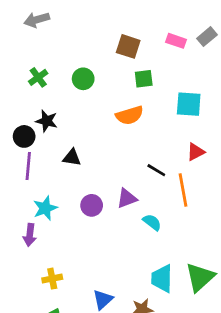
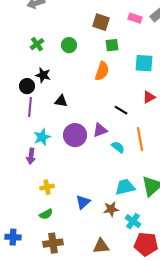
orange semicircle: (130, 115) -> (102, 71), turned -54
orange line: (183, 190) -> (140, 139), moved
purple circle: (92, 205) -> (75, 135), size x1.5
cyan trapezoid: (162, 279) -> (125, 187), turned 75

